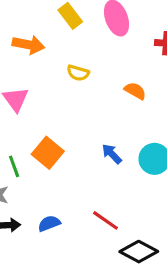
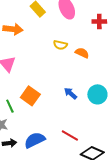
yellow semicircle: (78, 73) -> (60, 45), moved
blue semicircle: (49, 223) -> (35, 140), size x1.5

